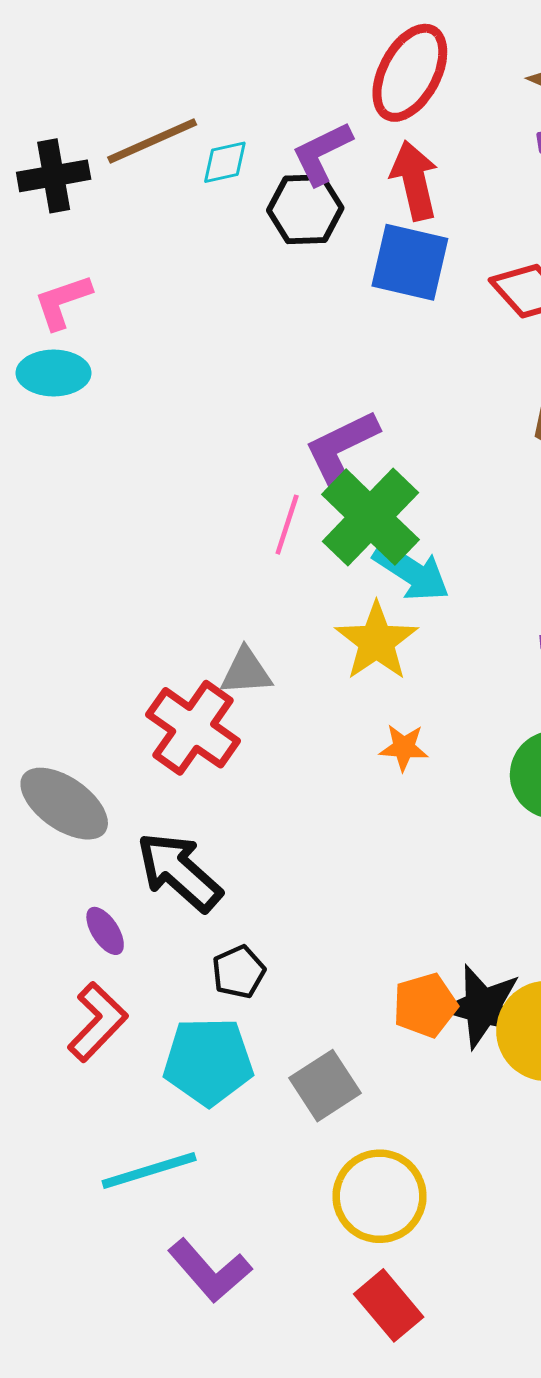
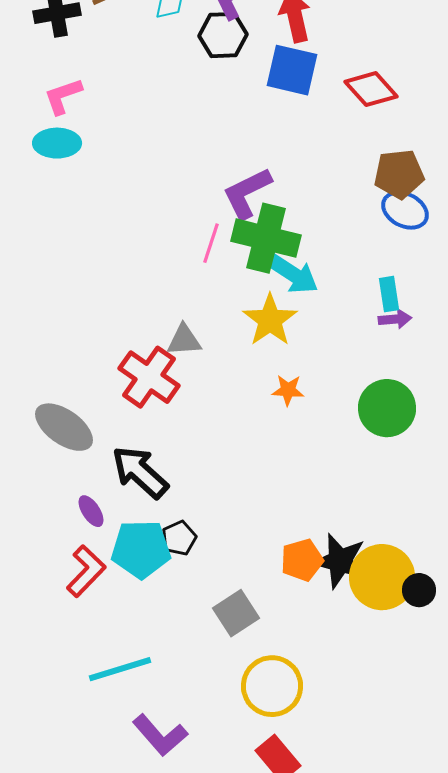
green cross: (370, 517) -> (266, 238), turned -30
cyan pentagon: (208, 1061) -> (141, 549), moved

